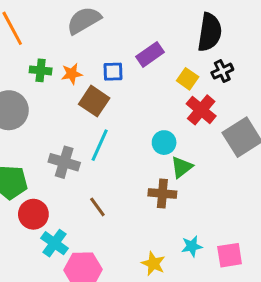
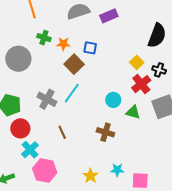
purple rectangle: (150, 54) -> (109, 16), moved
black cross: (222, 71) -> (159, 70), moved, turned 32
green triangle: (182, 167) -> (133, 112), moved, turned 42

